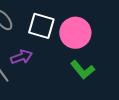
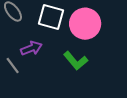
green L-shape: (83, 70) -> (76, 61), moved

